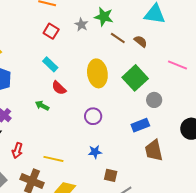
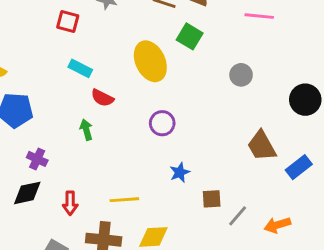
green square: (135, 78) -> (190, 36), moved, size x0.7
green arrow: (42, 106) -> (86, 130), turned 64
blue rectangle: (140, 125) -> (299, 167), moved

